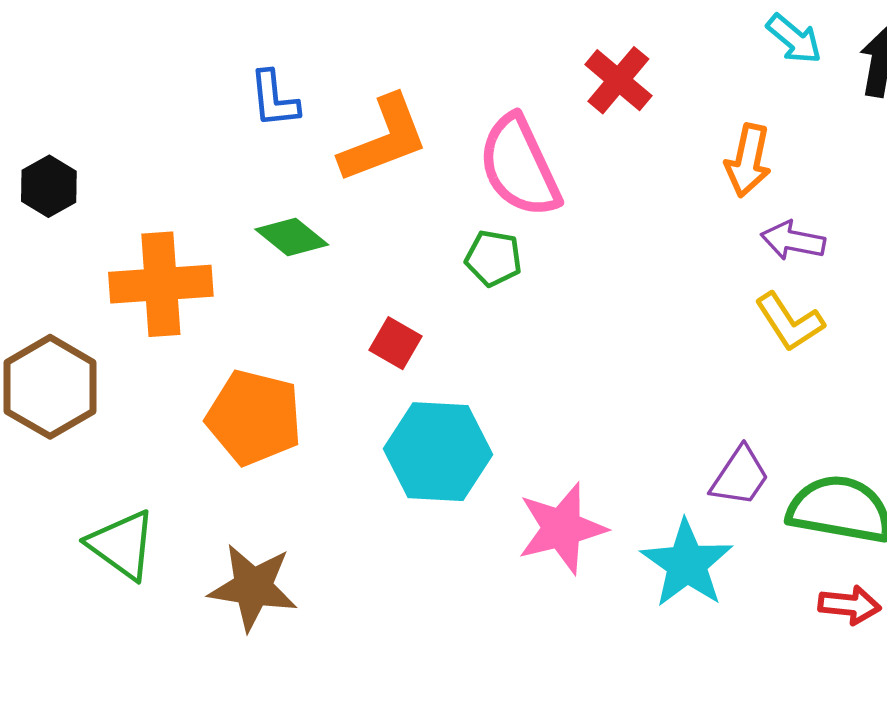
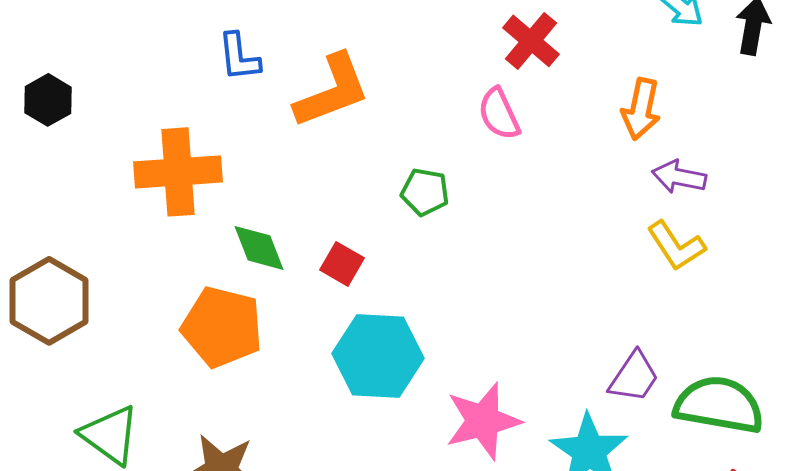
pink semicircle: (519, 166) -> (499, 114), moved, size x0.6
black hexagon: (49, 186) -> (48, 100), moved
green diamond: (292, 237) -> (259, 248), moved, turned 30
orange cross: (161, 284) -> (178, 172), moved

